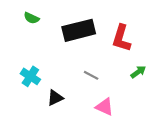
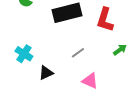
gray line: (91, 75) -> (78, 53), turned -64

